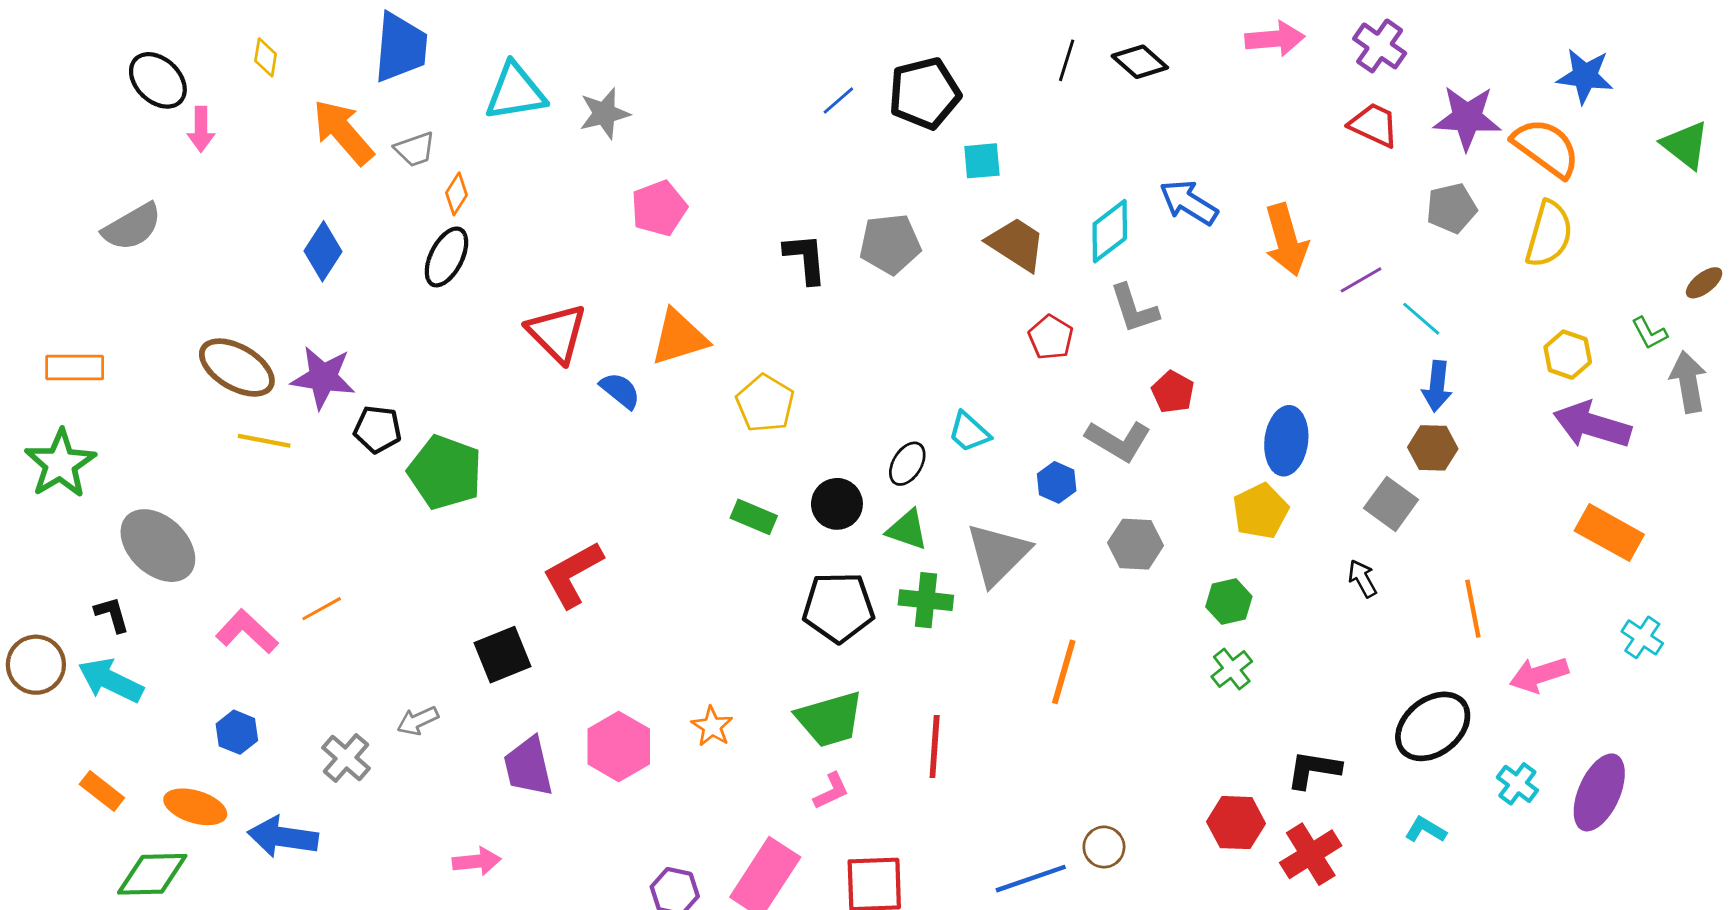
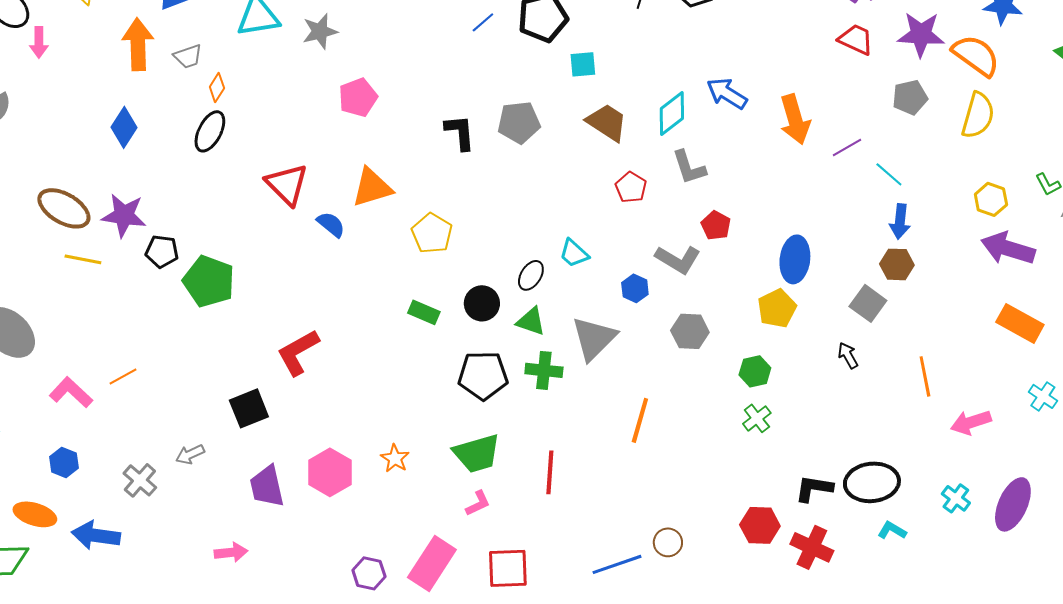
orange arrow: (343, 132) -> (138, 44), turned 39
black ellipse: (1433, 726) -> (872, 482), moved, turned 32
red cross: (1311, 854) -> (812, 547), turned -33

